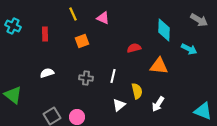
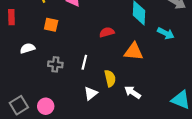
orange square: (82, 41) -> (51, 25), turned 32
white semicircle: (47, 73) -> (27, 48), moved
white arrow: (158, 104) -> (133, 92), turned 91

